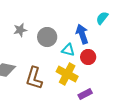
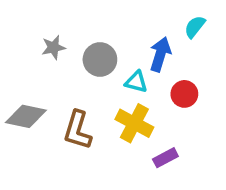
blue arrow: (82, 34) -> (160, 54), turned 36
red circle: (88, 57) -> (184, 94), moved

